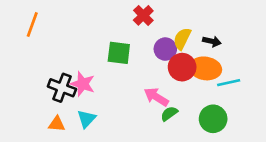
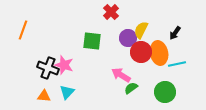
orange line: (32, 24) -> (23, 30), moved
black arrow: (212, 41) -> (175, 33), moved, turned 112
orange ellipse: (205, 68) -> (159, 53), turned 70

